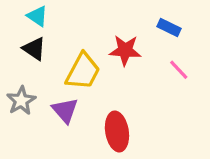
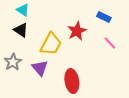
red star: (125, 50) -> (77, 31), turned -30

